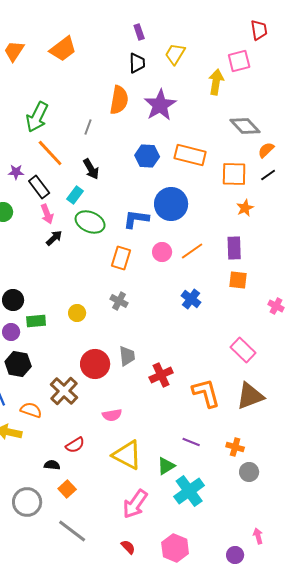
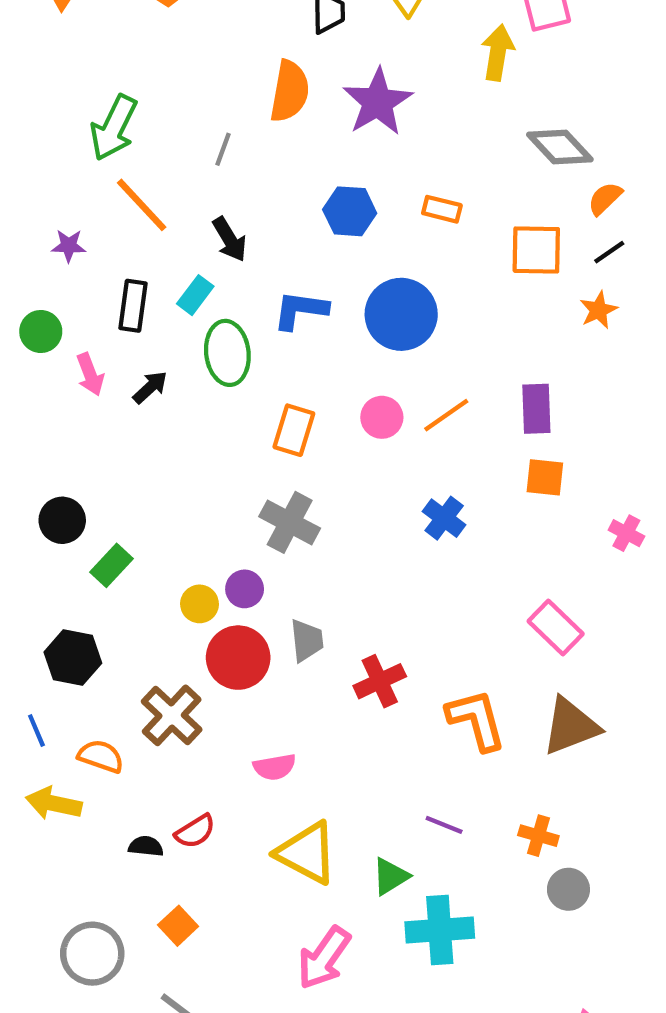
orange rectangle: (190, 155) -> (442, 209), size x0.6
black rectangle: (39, 187) -> (133, 306), moved, turned 45
orange star: (245, 208) -> (599, 310), moved
pink arrow: (47, 214) -> (90, 374), moved
blue L-shape: (136, 219) -> (300, 310), moved
green ellipse: (90, 222) -> (227, 353), turned 60
gray cross: (119, 301) -> (290, 522), size x1.5
yellow circle: (77, 313) -> (200, 604), moved
green rectangle: (36, 321) -> (112, 565), turned -42
purple circle: (11, 332) -> (245, 589), moved
black semicircle: (52, 465) -> (146, 846), moved
cyan cross: (189, 491) -> (440, 930), turned 32

